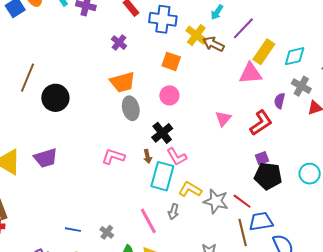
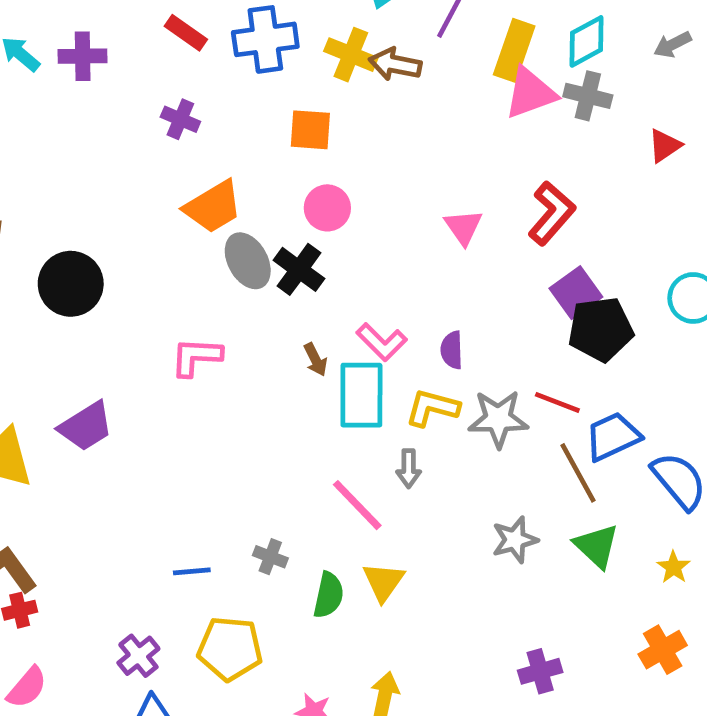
pink triangle: (250, 73) -> (530, 93), moved
gray cross: (301, 86) -> (588, 96), moved
purple semicircle: (280, 101) -> (452, 350), moved
black cross: (162, 133) -> (299, 269), moved
pink L-shape: (113, 157) -> (196, 357), moved
purple square: (262, 158) -> (576, 293), size x1.5

